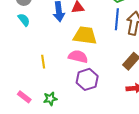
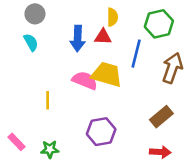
blue line: (117, 19) -> (136, 54), moved
pink semicircle: (78, 56) -> (85, 80), moved

